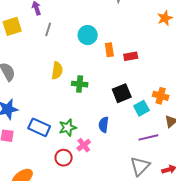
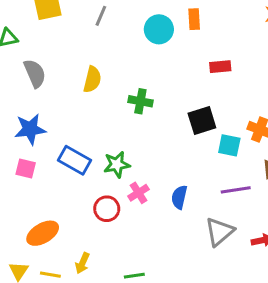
orange rectangle: (109, 50) -> (194, 19), moved
yellow semicircle: (57, 71) -> (92, 79), moved
cyan square: (141, 108) -> (229, 145), turned 35
blue semicircle: (104, 125) -> (179, 197), moved

